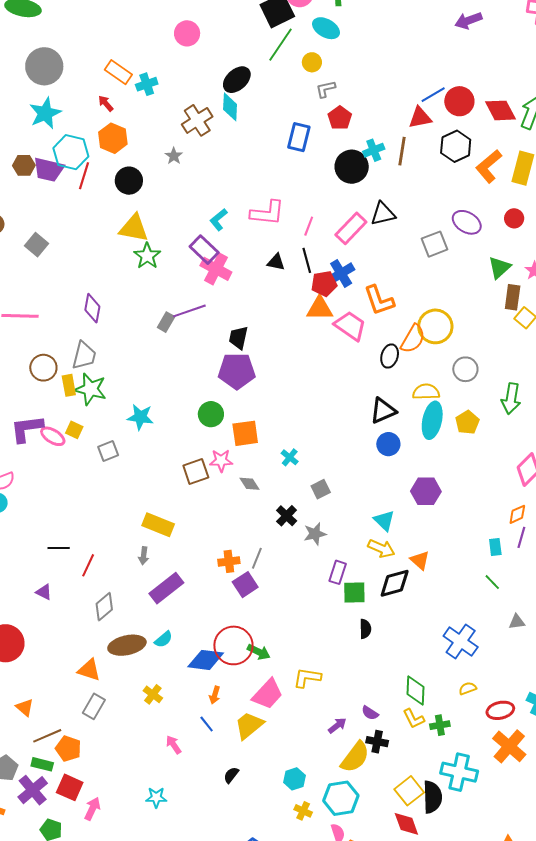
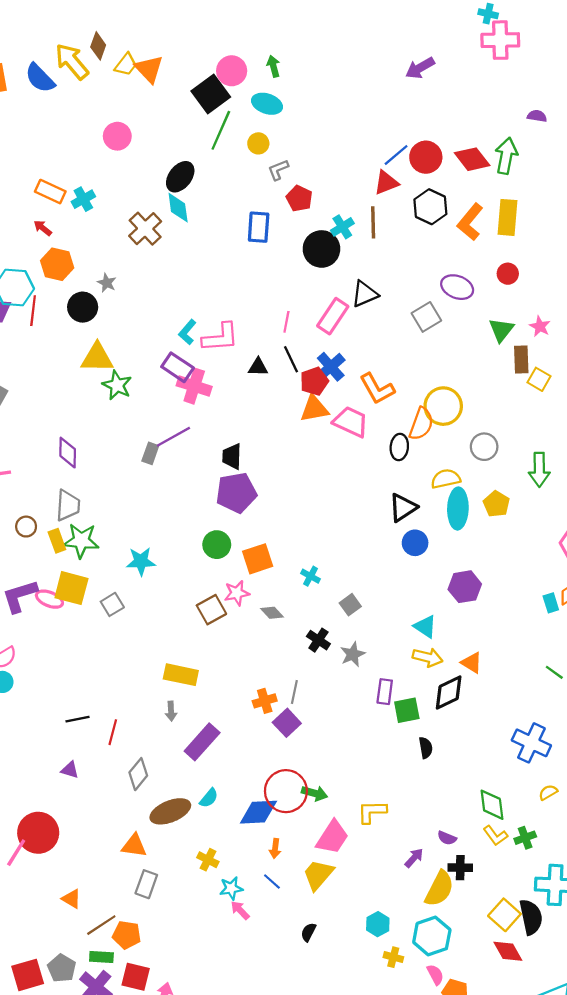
gray star: (174, 156) -> (107, 283), moved
pink L-shape: (267, 213) -> (220, 337), moved
brown circle: (43, 368) -> (26, 527), size x0.7
yellow square: (74, 430) -> (71, 588), size x1.8
cyan rectangle: (495, 547) -> (551, 603), moved
cyan star: (156, 797) -> (231, 888), moved

